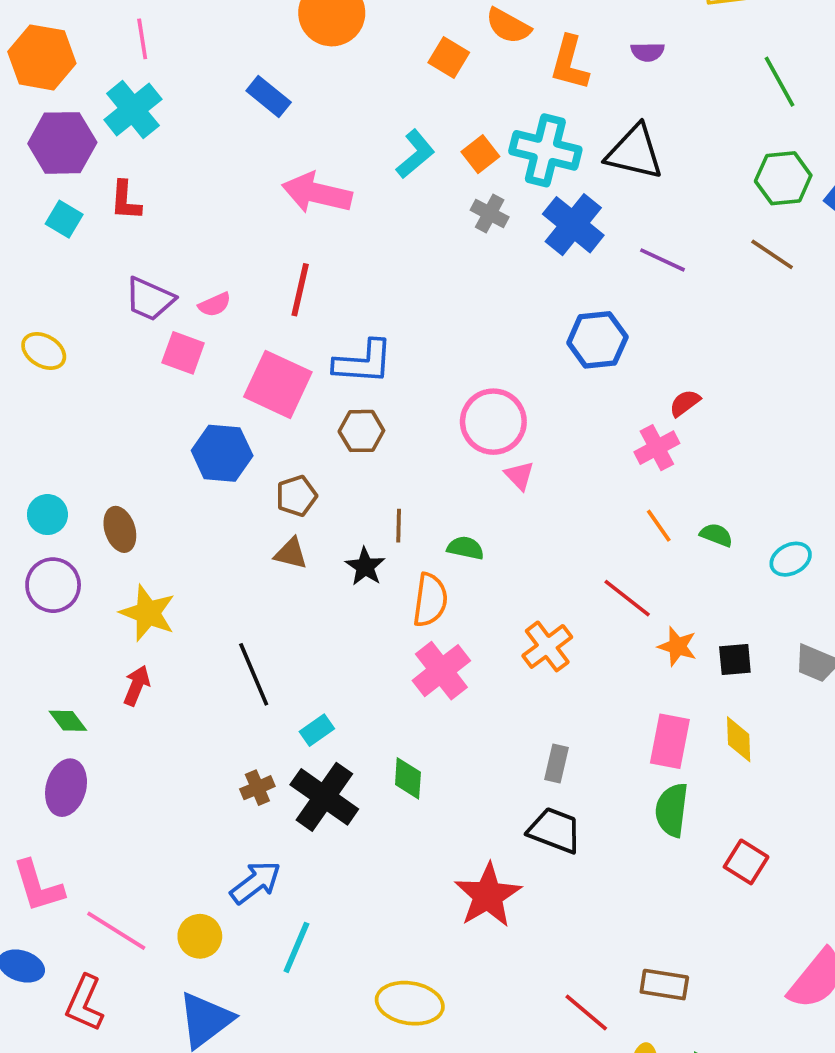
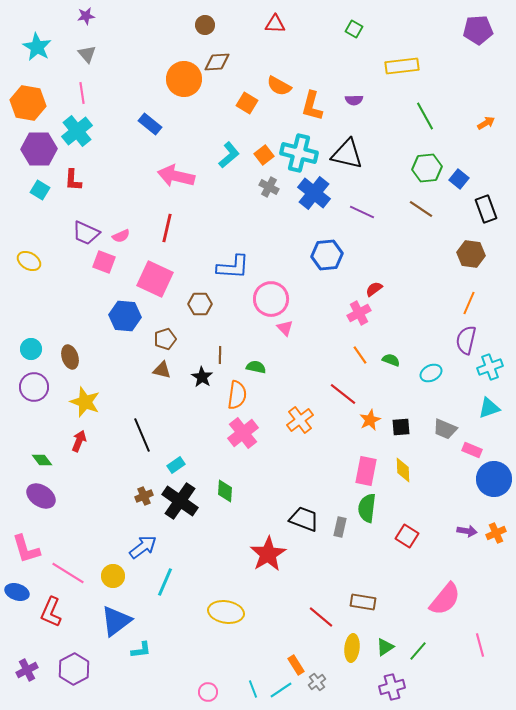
blue L-shape: (363, 362) -> (233, 267), moved
orange star: (677, 646) -> (370, 420), turned 30
gray rectangle: (557, 763) -> (340, 527), moved
purple ellipse: (66, 788) -> (41, 496), turned -72

